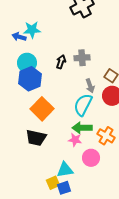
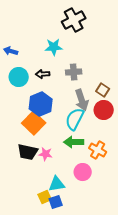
cyan star: (32, 30) -> (54, 47), moved
black arrow: (61, 62) -> (43, 74), moved, turned -112
blue hexagon: (30, 79) -> (41, 104), moved
gray arrow: (90, 86) -> (82, 100), size x1.5
pink star: (75, 140) -> (46, 154), moved

